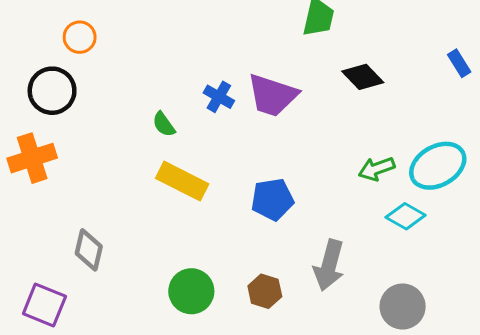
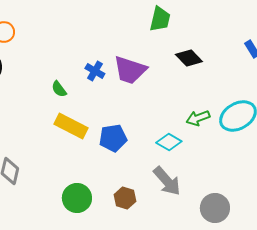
blue pentagon: (272, 199) -> (113, 138), moved
cyan diamond: (406, 216) -> (169, 142), moved
gray arrow: (329, 265) -> (167, 181), turned -56

